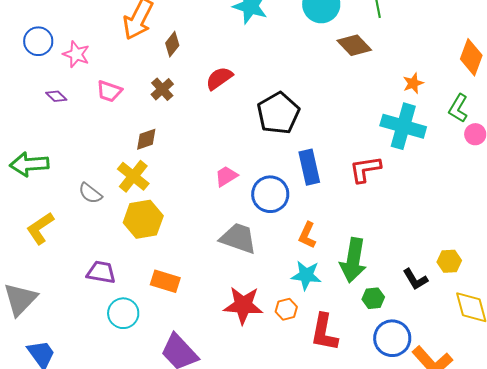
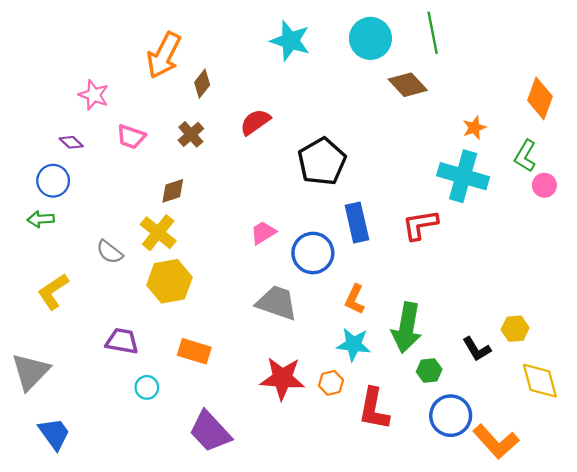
blue circle: (38, 41) -> (53, 181), moved
green arrow: (29, 164) -> (41, 219), size x0.6
cyan circle: (123, 313) -> (147, 387), size x0.7

